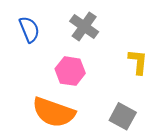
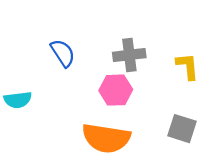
gray cross: (84, 26) -> (129, 55), moved, turned -32

